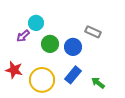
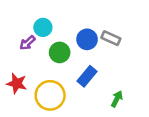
blue circle: (73, 47) -> (87, 39), moved
blue rectangle: (73, 75) -> (87, 76), moved
green arrow: (98, 83) -> (117, 99), turned 80

